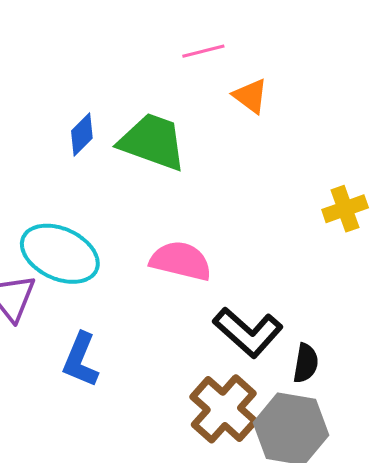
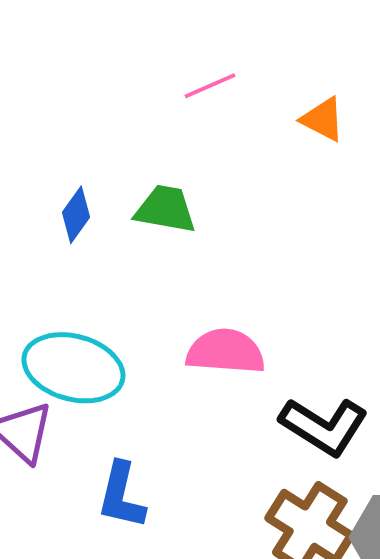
orange triangle: (251, 96) -> (323, 119), moved
green trapezoid: (152, 142) -> (165, 209), size x0.7

